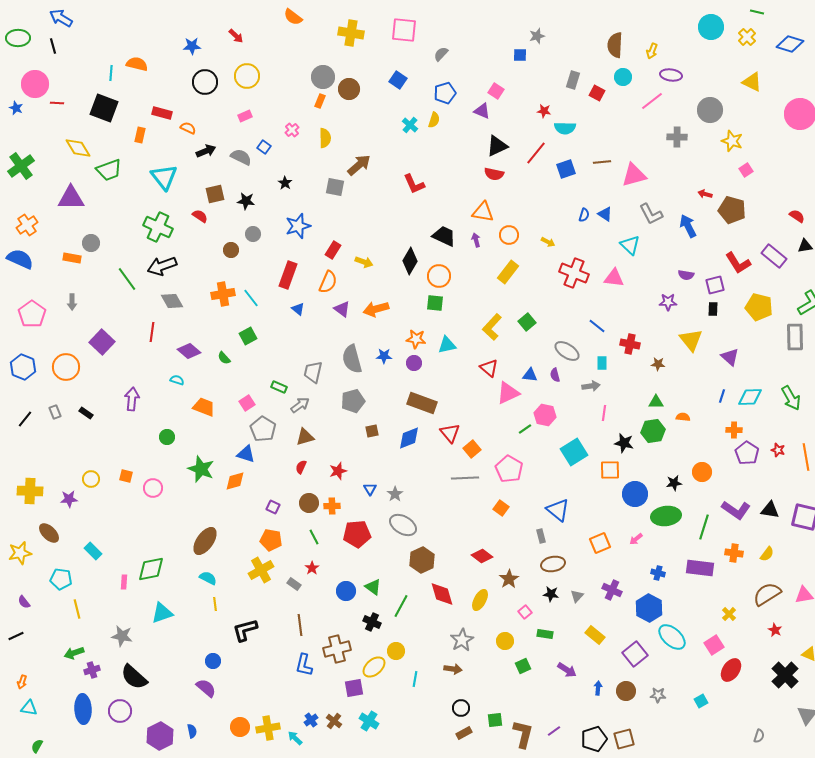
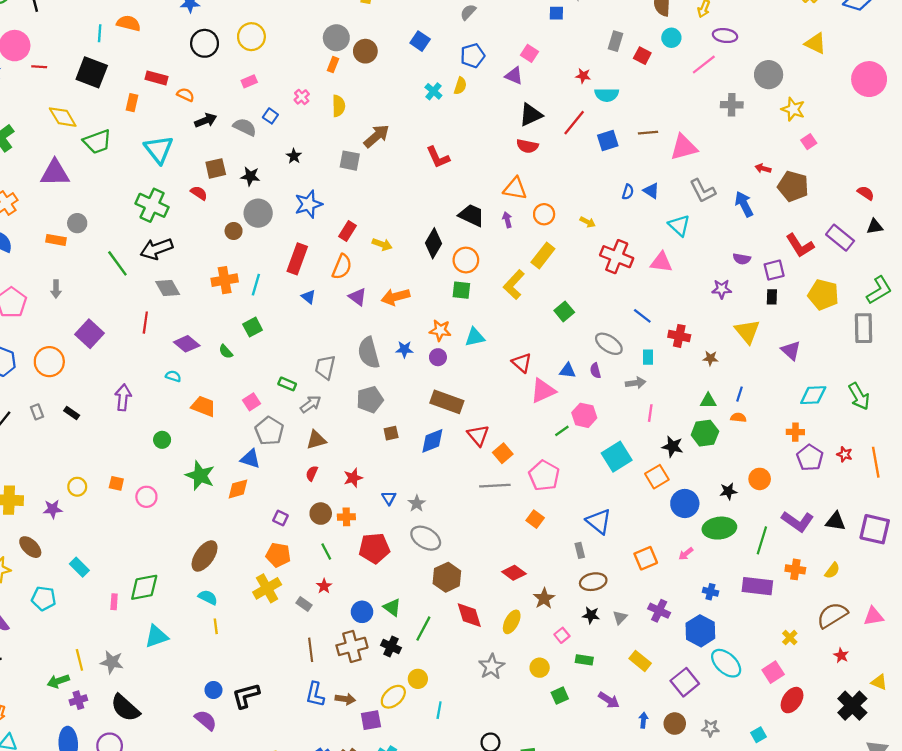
gray circle: (253, 234) -> (258, 213), size x1.6
cyan line: (251, 298) -> (256, 285), turned 54
yellow L-shape: (492, 327) -> (514, 285), moved
blue line: (722, 396) -> (740, 394), moved
orange square: (610, 470) -> (657, 477), turned -30
yellow line: (77, 609) -> (79, 660), moved
black L-shape: (245, 630) -> (246, 696), moved
brown cross: (337, 649) -> (352, 646), moved
brown arrow: (453, 669) -> (345, 699), moved

